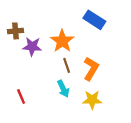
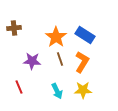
blue rectangle: (94, 20) -> (85, 35), moved
purple star: (32, 47) -> (32, 61), moved
cyan arrow: (63, 89) -> (57, 91), moved

